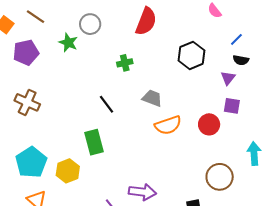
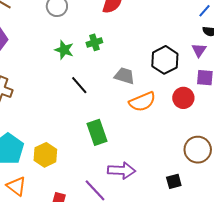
green star: (68, 43) -> (64, 50), moved
black hexagon: (191, 55) -> (165, 60), moved
green rectangle: (94, 142) -> (97, 132), moved

